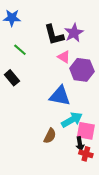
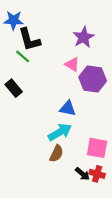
black L-shape: (54, 35) -> (29, 40), moved
blue triangle: (60, 96) -> (68, 108), size x0.7
cyan arrow: (72, 120) -> (60, 132), moved
black arrow: (80, 144) -> (82, 174), moved, turned -40

